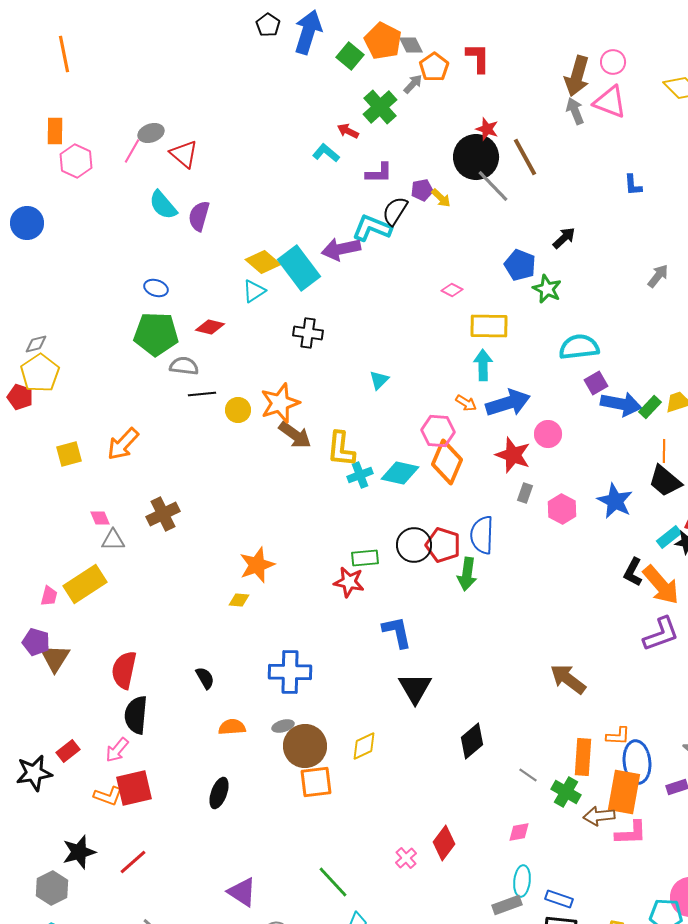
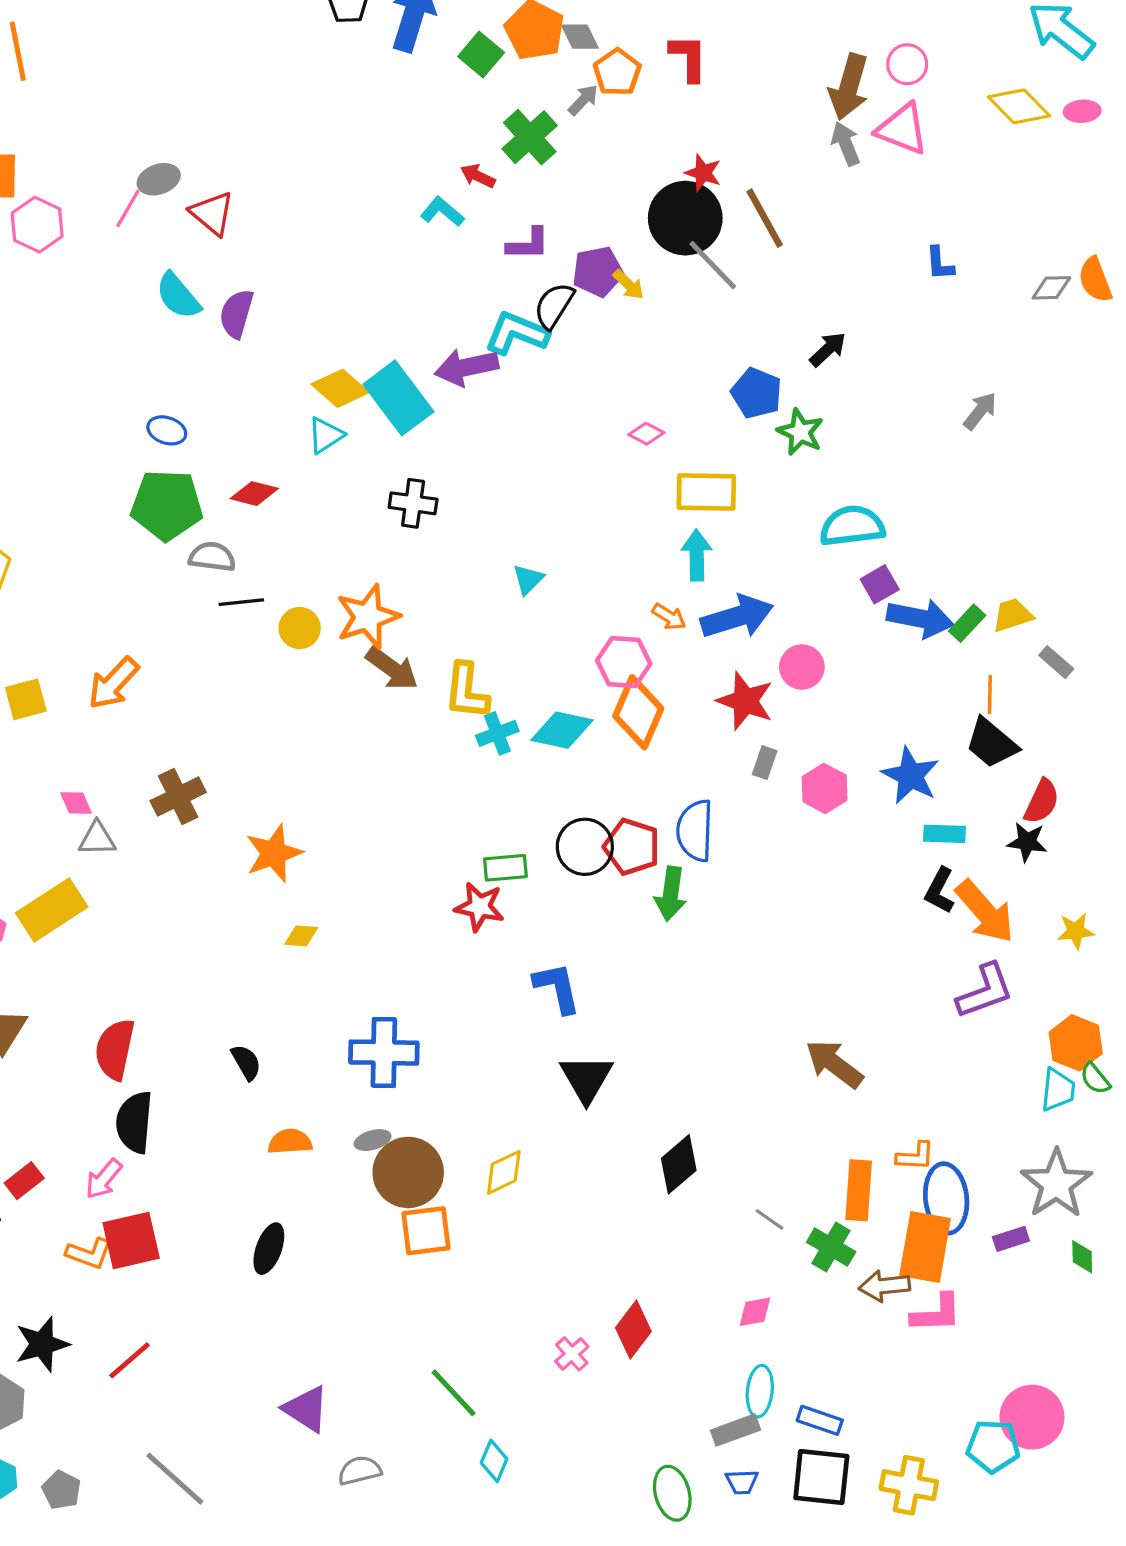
purple pentagon: (422, 190) -> (598, 272), size x1.4
cyan rectangle: (669, 537) -> (944, 834), moved, turned 40
orange star: (257, 565) -> (274, 853), moved

